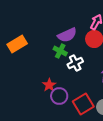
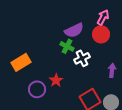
orange rectangle: (17, 44) -> (21, 62), moved
purple circle: (59, 96) -> (37, 89), moved

